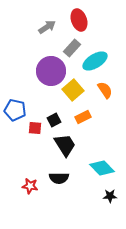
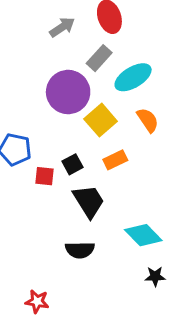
red star: (30, 186) -> (37, 301), moved

